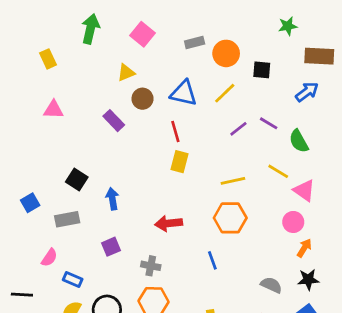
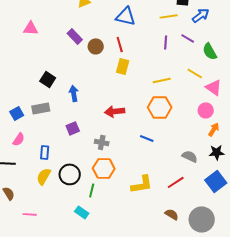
blue arrow: (307, 92) -> (201, 15), moved
yellow line: (225, 93) -> (169, 16), moved, turned 36
brown circle: (143, 99) -> (96, 46), moved
purple line: (238, 129) -> (166, 42), turned -48
blue square: (30, 203) -> (17, 113), moved
pink semicircle: (49, 258) -> (19, 139), moved
blue line: (212, 260) -> (147, 138), turned -48
blue rectangle: (73, 280) -> (45, 152), turned 72

